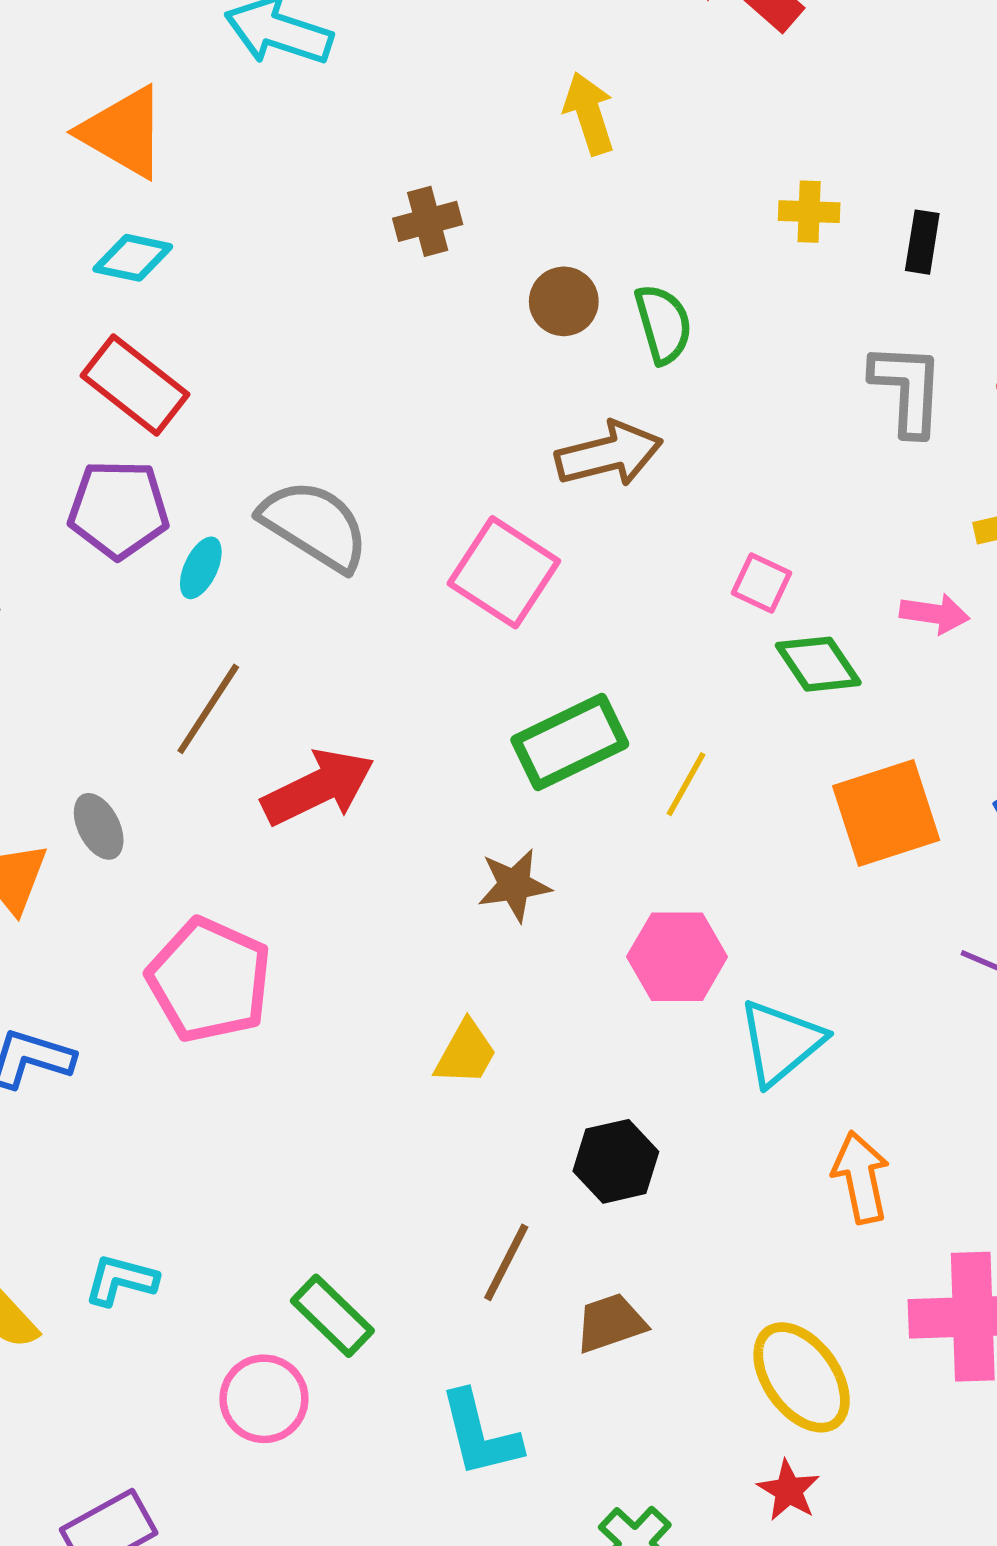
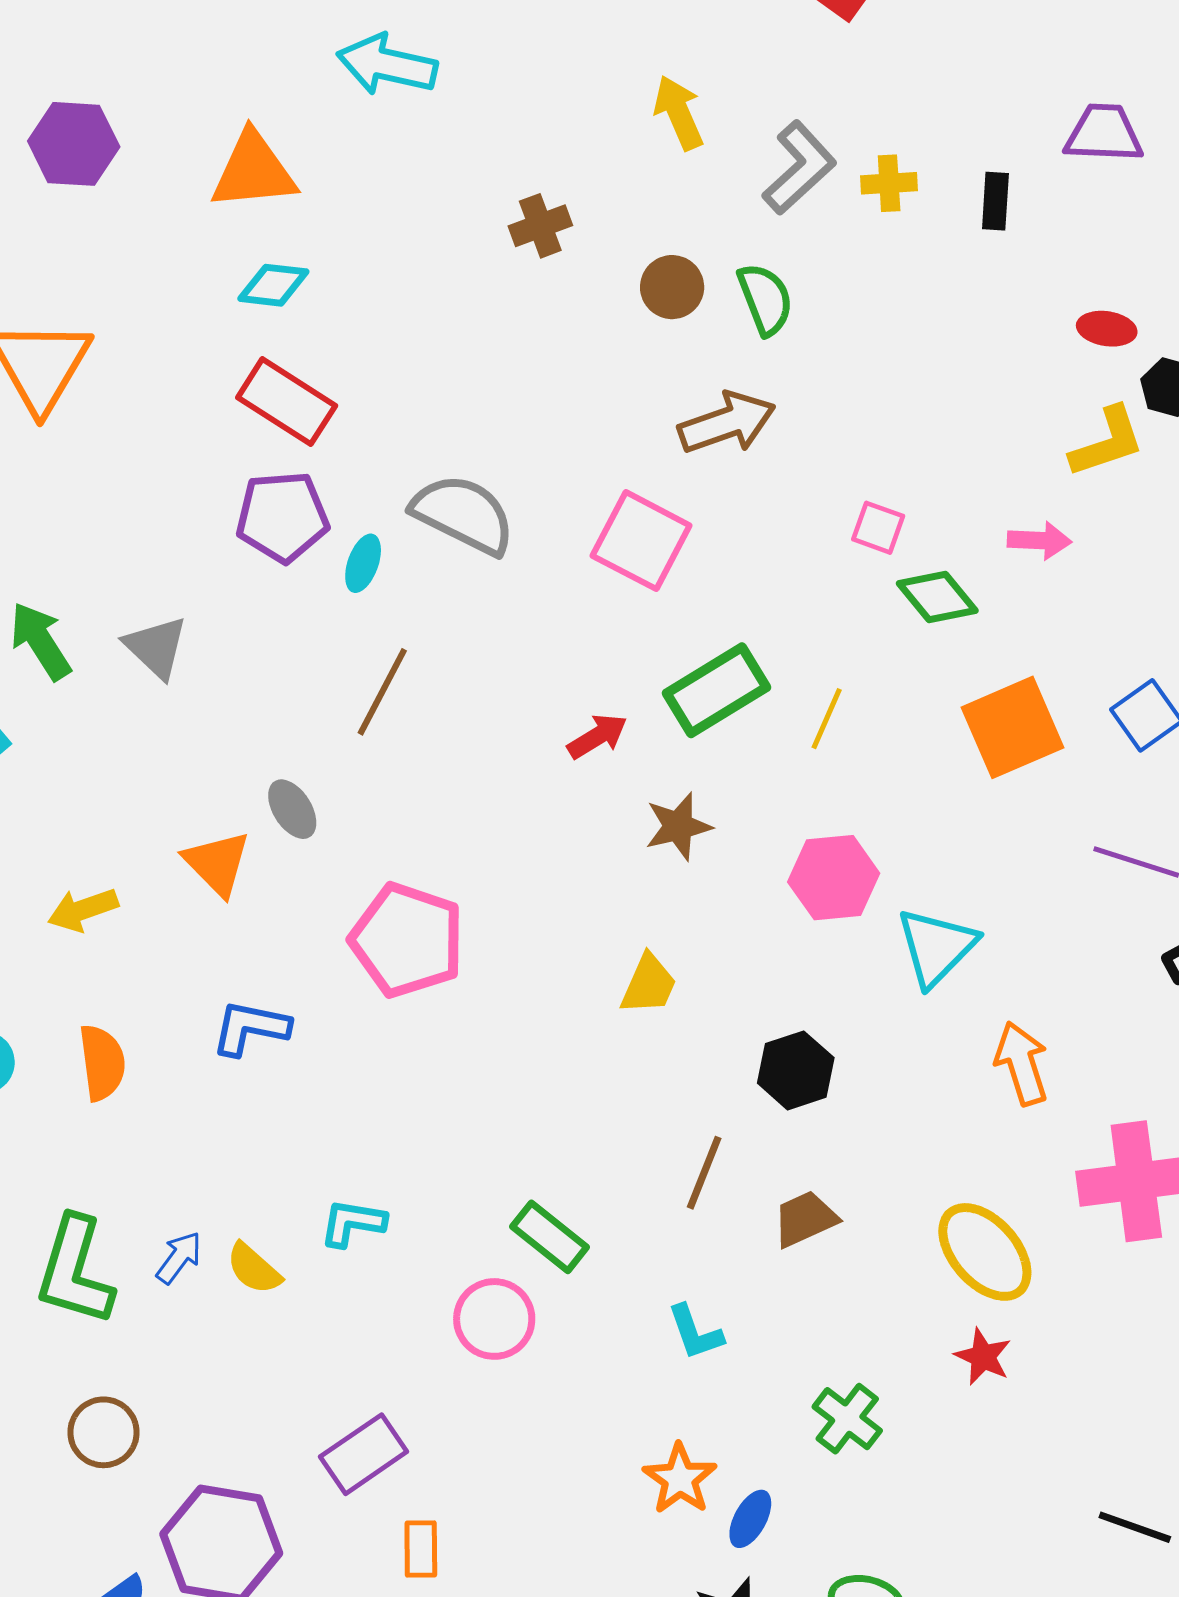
orange triangle: (123, 132) -> (253, 171), turned -30
gray L-shape: (907, 389) -> (799, 168), moved, turned 50
red arrow: (318, 787) -> (597, 736), moved, size x0.6
cyan L-shape: (480, 1434) -> (695, 1332), size x0.7

